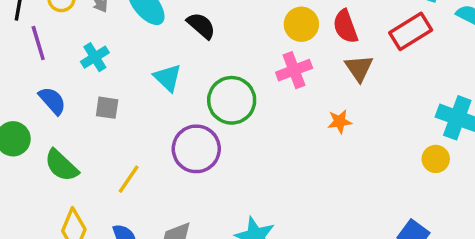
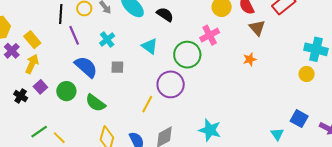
pink cross: (294, 70) -> (210, 35), moved
blue semicircle: (52, 101) -> (86, 67), size x1.4
yellow line: (129, 179) -> (147, 104), moved

